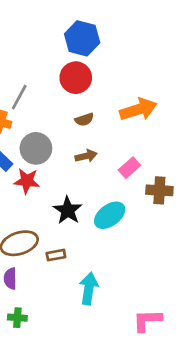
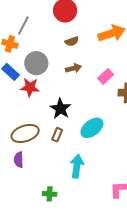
cyan ellipse: (110, 215) -> (92, 128), moved
brown rectangle: (56, 255) -> (57, 135), moved, turned -56
green cross: (17, 318) -> (50, 194), moved

